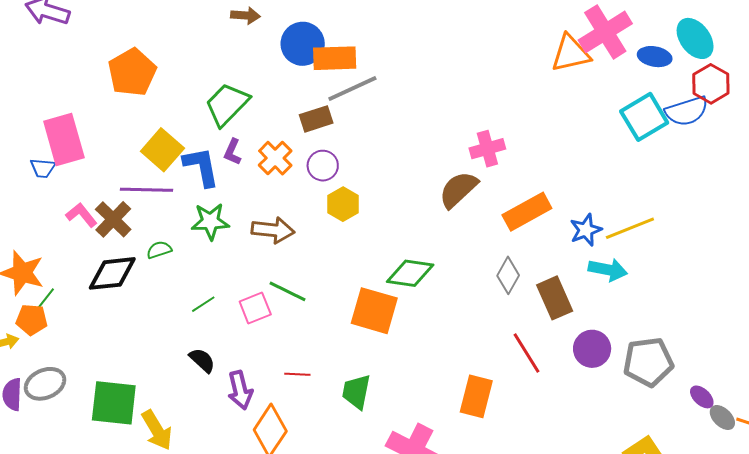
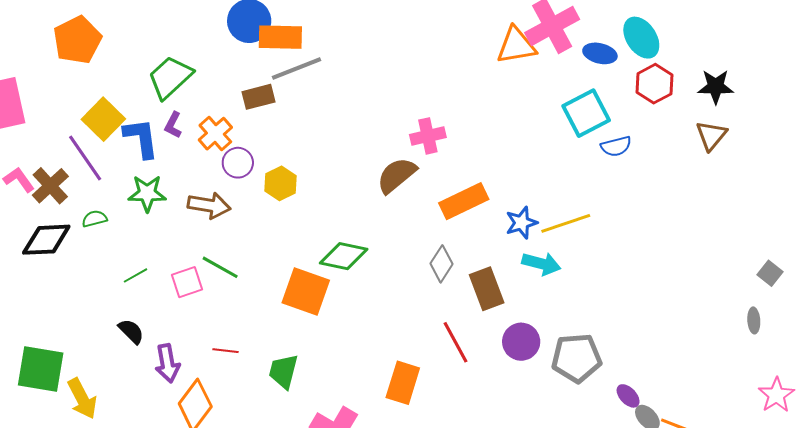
blue semicircle: (687, 111) -> (616, 146), moved, size x0.7
purple circle: (323, 166) -> (238, 163), moved
purple line: (146, 190) -> (85, 158), turned 51

